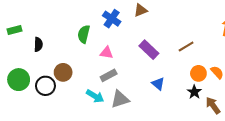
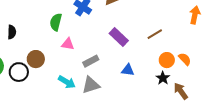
pink triangle: (106, 53) -> (68, 44), moved
gray rectangle: (109, 75) -> (91, 61), moved
blue triangle: (158, 84) -> (128, 70), turned -32

